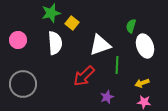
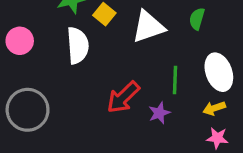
white triangle: (100, 45) -> (148, 27), moved
white ellipse: (145, 46) -> (219, 72), moved
purple star: (107, 97) -> (159, 113), moved

